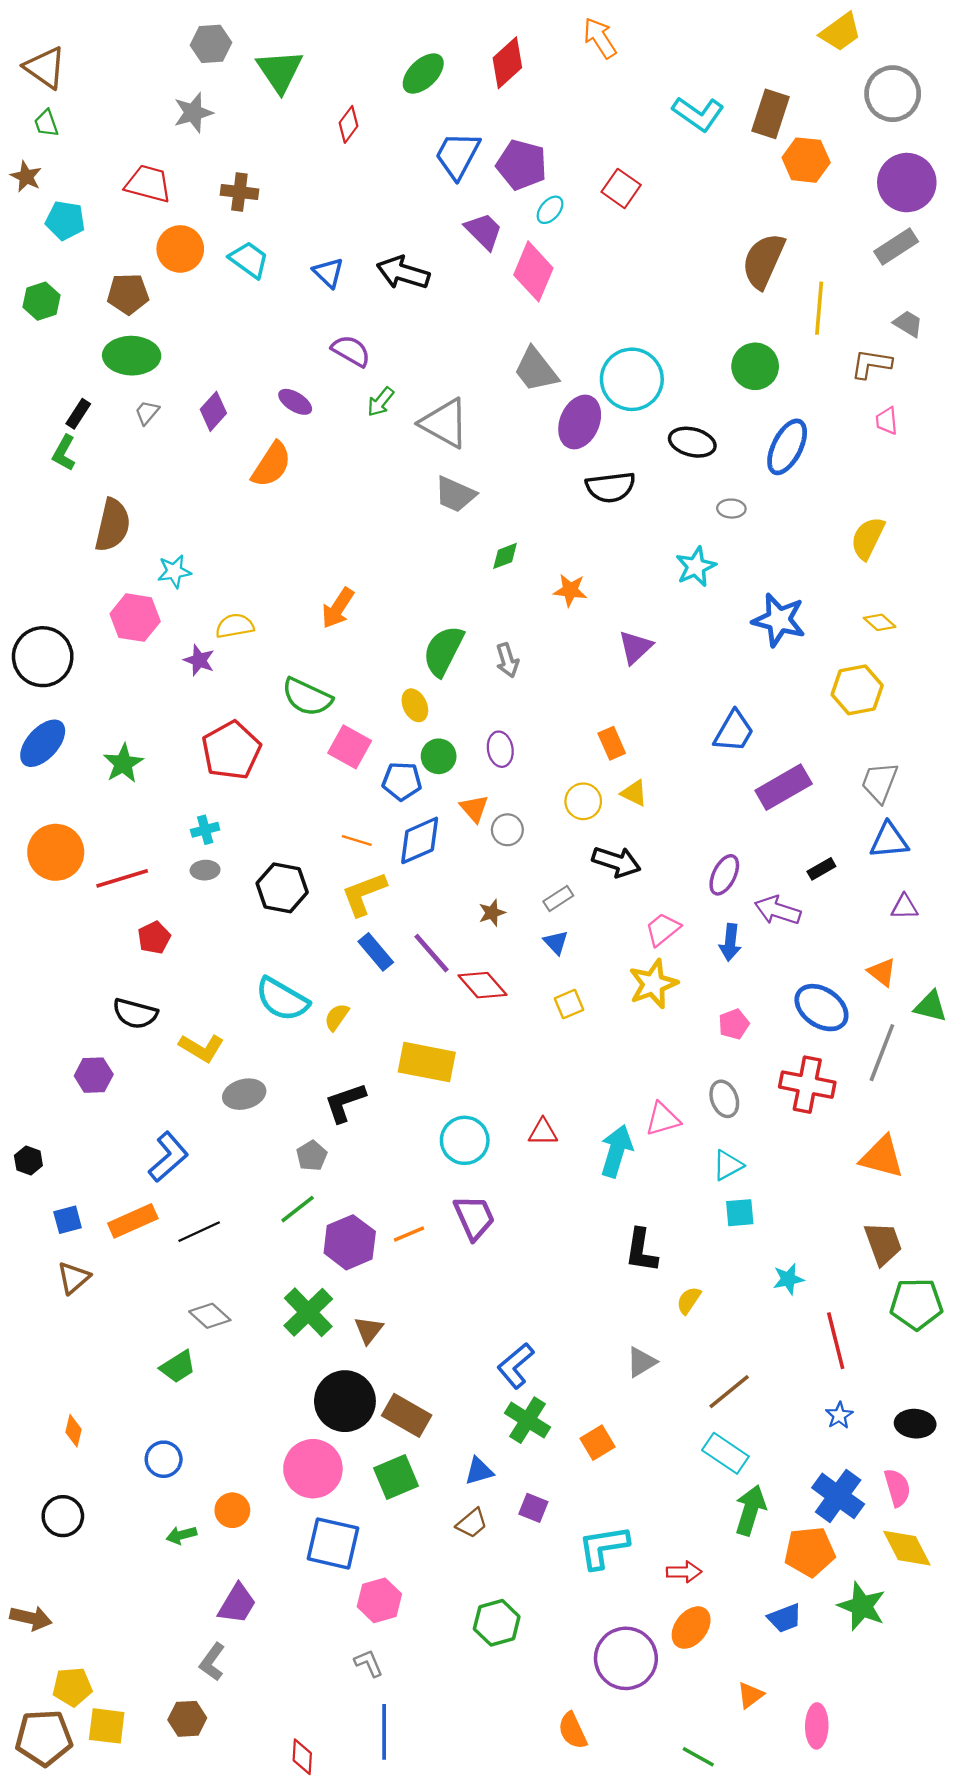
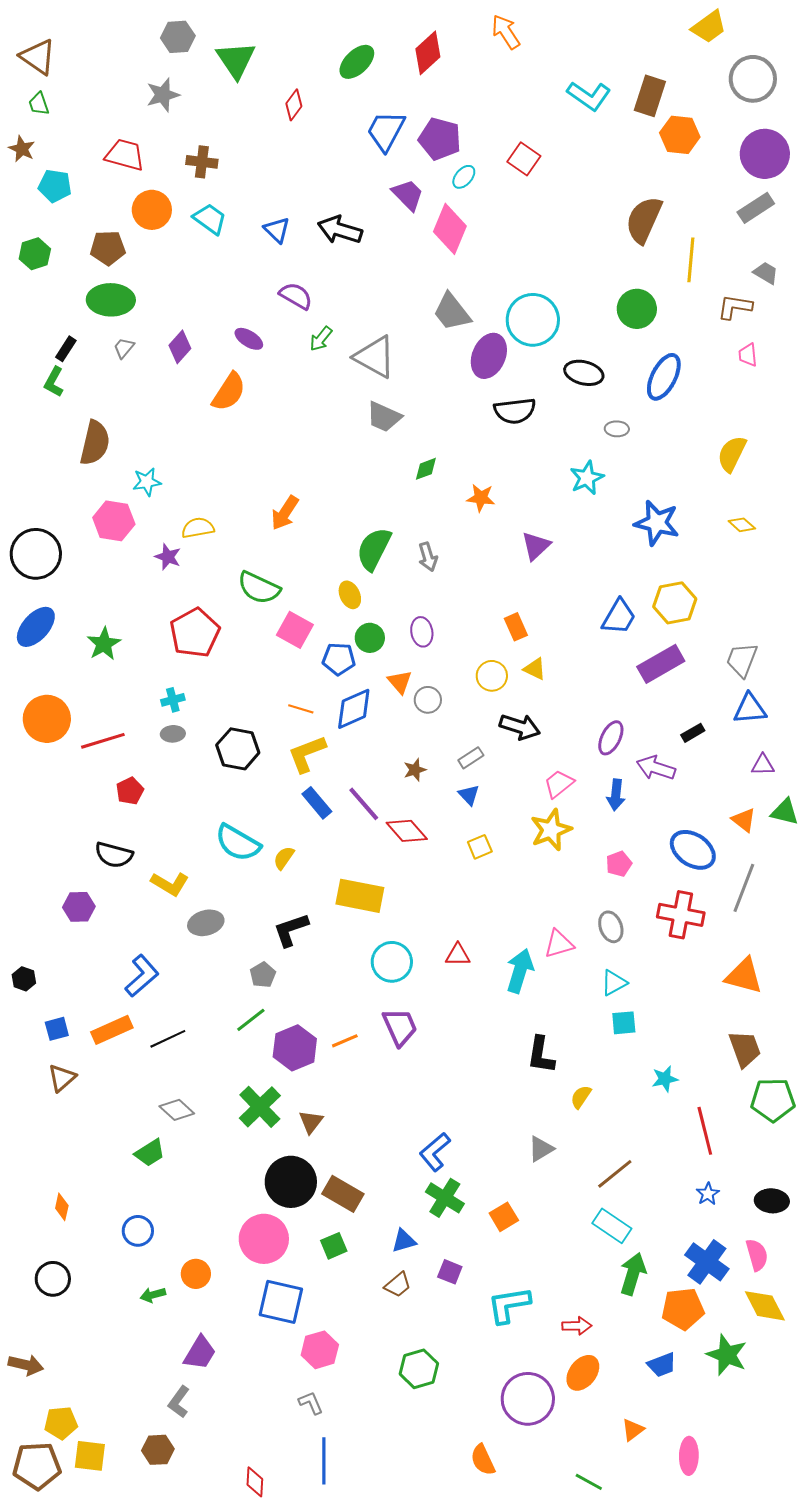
yellow hexagon: (857, 690) -> (675, 603), moved
green triangle: (931, 1006) -> (785, 812), moved
green square: (396, 1477) -> (334, 1246), size x0.7

